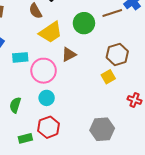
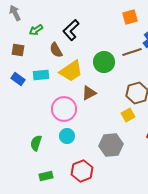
cyan rectangle: (20, 57) -> (41, 75), moved
red hexagon: (49, 127) -> (82, 171), moved
gray hexagon: (102, 129) -> (111, 145), moved

